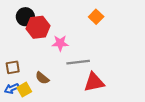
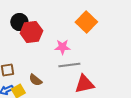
orange square: (96, 17) -> (86, 22), size x1.5
pink star: (60, 43) -> (62, 47), moved

